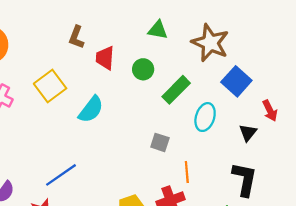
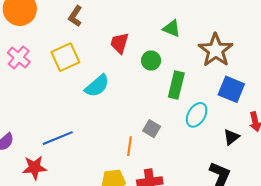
brown L-shape: (76, 37) -> (75, 16), moved
blue square: (236, 81) -> (231, 89), turned -32
green rectangle: (176, 90) -> (176, 85), turned -44
orange line: (187, 172) -> (129, 146), moved

